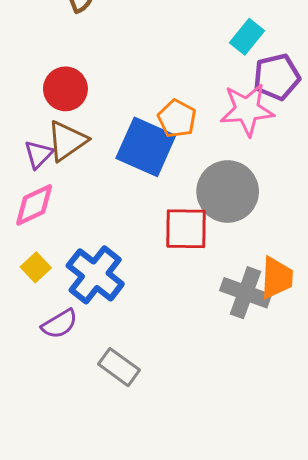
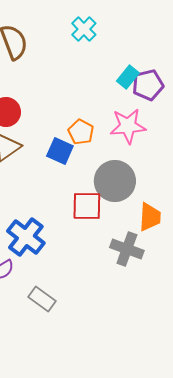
purple pentagon: (277, 77) -> (148, 85), moved
blue square: (146, 147) -> (60, 151), size x0.7
orange trapezoid: (277, 278) -> (150, 217), moved

